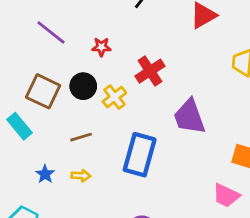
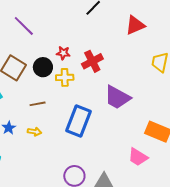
red star: (101, 47) -> (63, 53), moved
yellow cross: (114, 97) -> (65, 77), turned 30
purple trapezoid: (189, 117) -> (117, 97), turned -48

